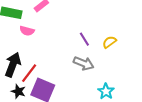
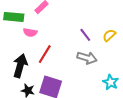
red line: (29, 73) -> (45, 54), moved

